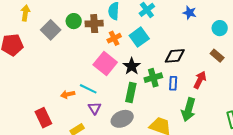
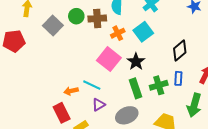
black diamond: (175, 56) -> (180, 51), turned -35
green cross: (153, 78) -> (159, 85), moved
green rectangle: (131, 93) -> (135, 88), turned -30
purple triangle: (95, 108) -> (99, 105), turned 32
red rectangle: (43, 118) -> (62, 113), moved

